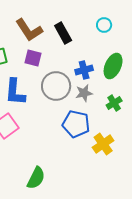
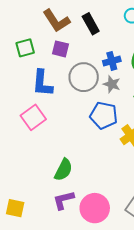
gray star: (84, 93) -> (112, 84), turned 30

